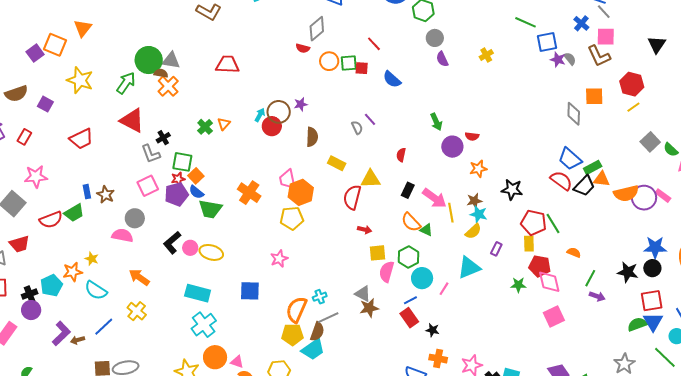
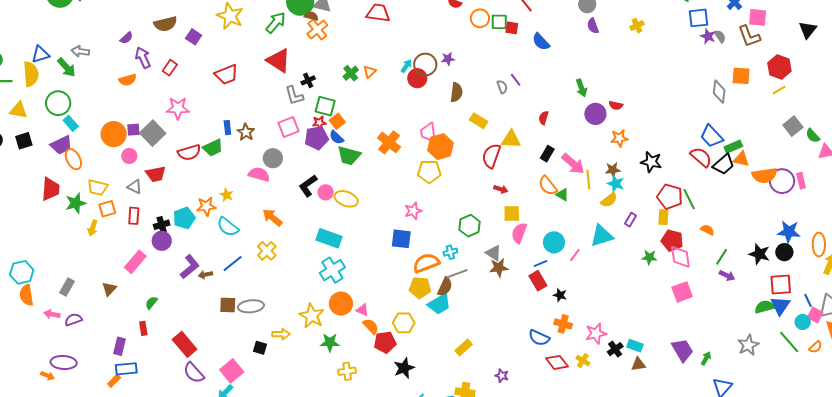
pink rectangle: (663, 196) -> (801, 181), turned 35
green hexagon: (408, 257) -> (469, 226), moved
blue square: (250, 291) -> (401, 239), moved
orange semicircle: (296, 310) -> (426, 263), turned 40

